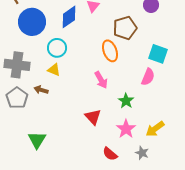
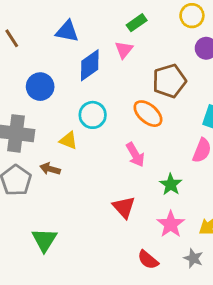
blue circle: (32, 22) -> (40, 87), moved, size x0.7
cyan circle: (57, 48) -> (93, 115), moved
orange ellipse: (110, 51) -> (148, 114), turned -30

